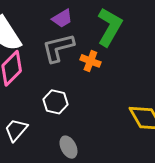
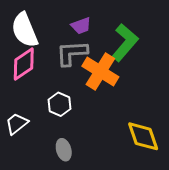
orange cross: (90, 61) -> (100, 72), size x1.8

